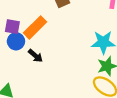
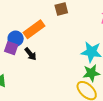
purple square: (12, 27) -> (11, 48), moved

